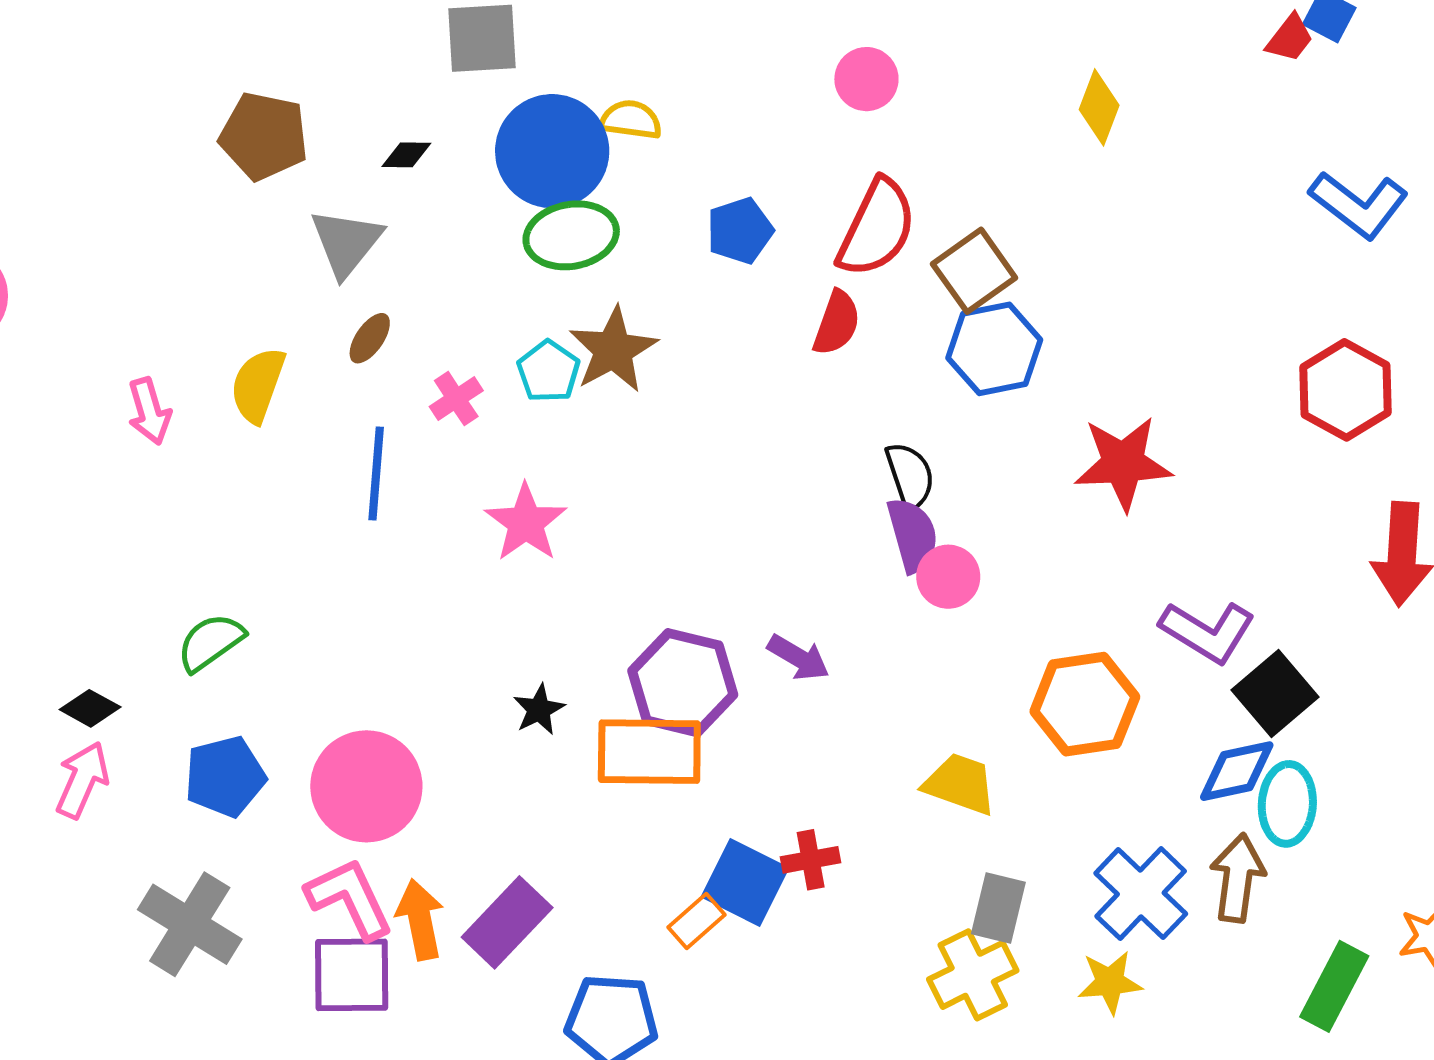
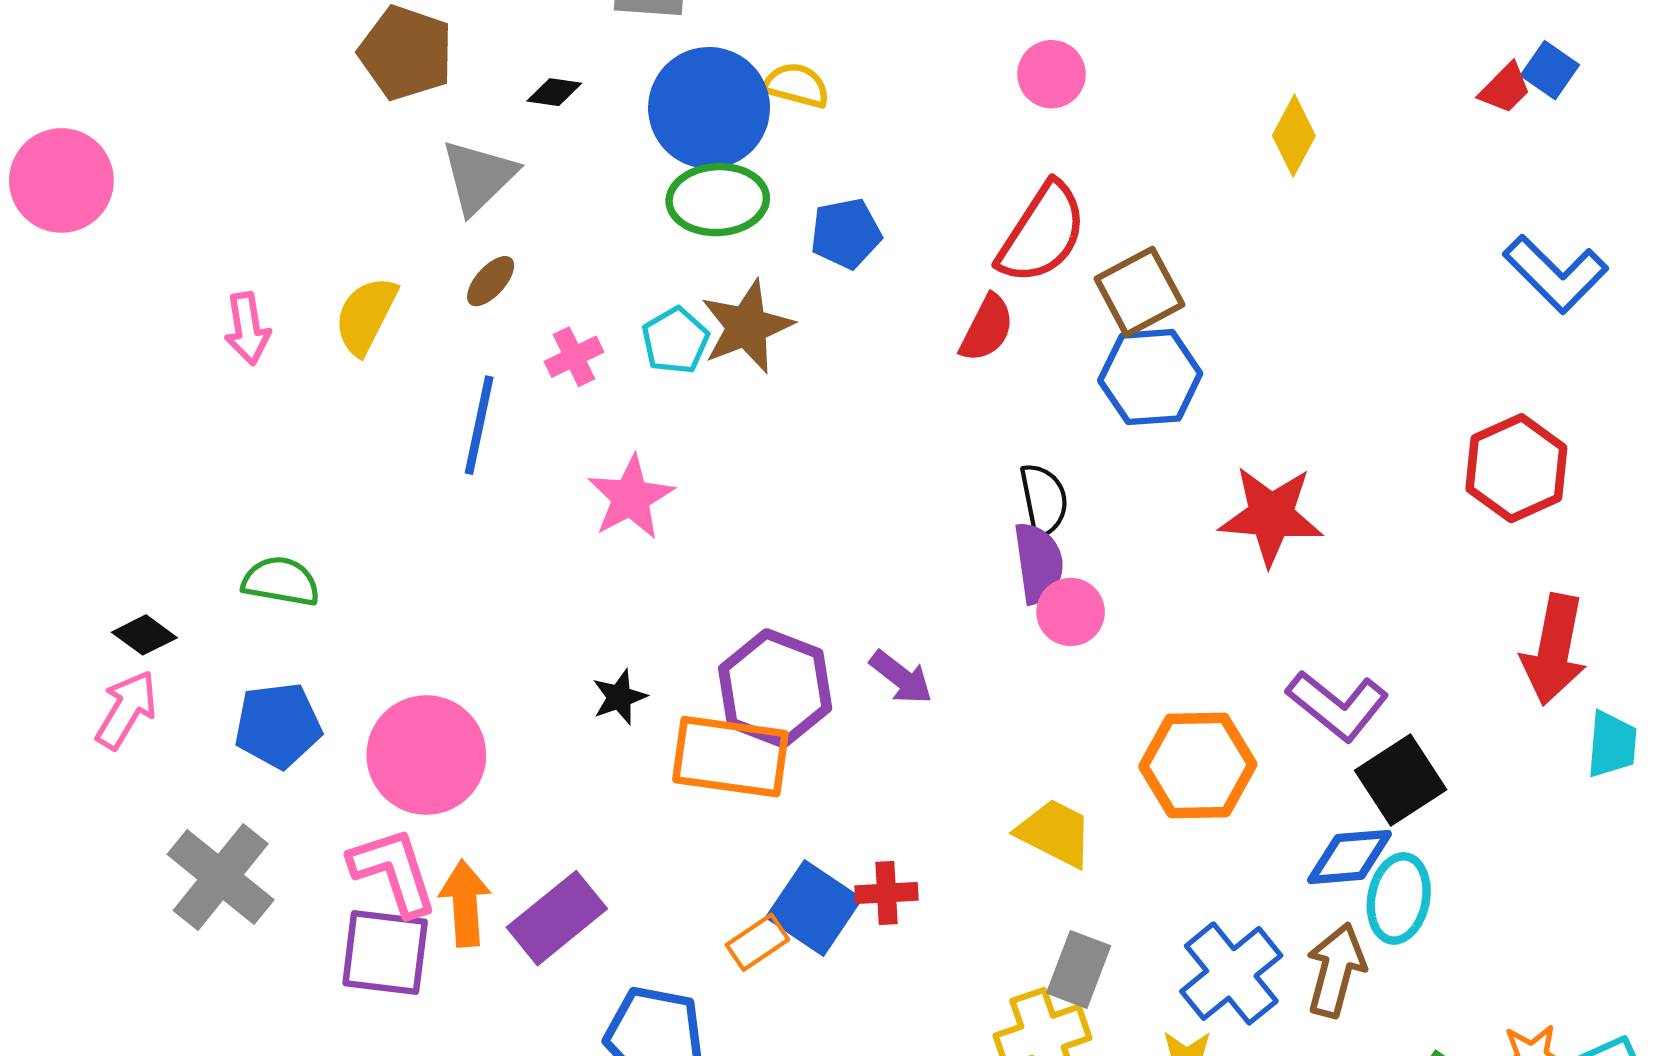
blue pentagon: (740, 231) -> (846, 234), moved
green semicircle: (211, 642) -> (281, 581), turned 38

